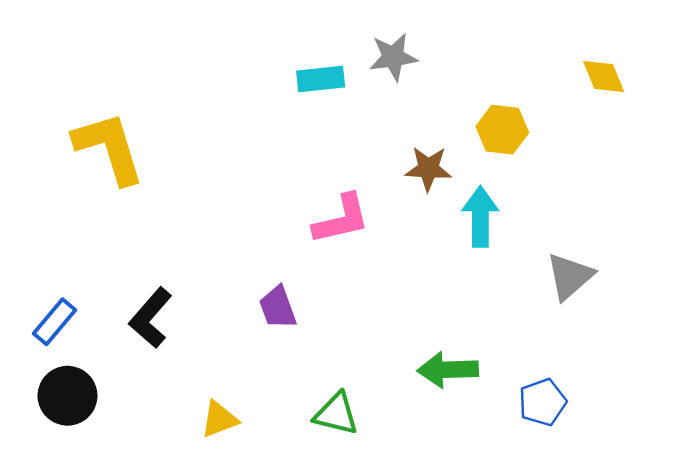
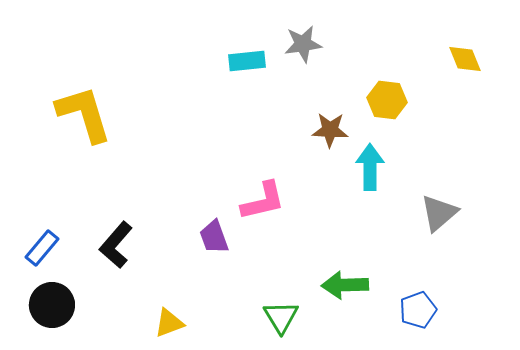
pink L-shape: (341, 219) -> (263, 201), moved
green triangle: (336, 414) -> (281, 317), moved, turned 45

